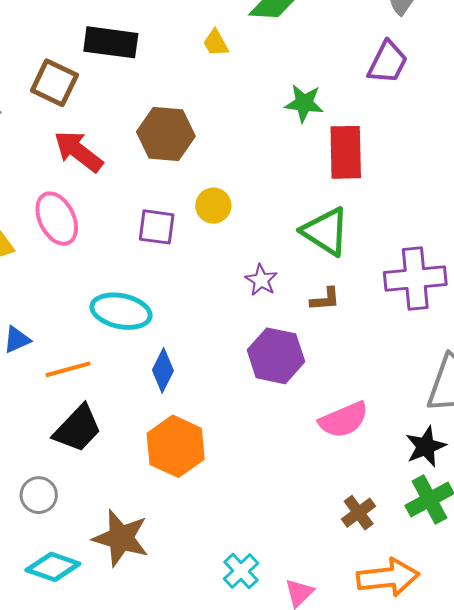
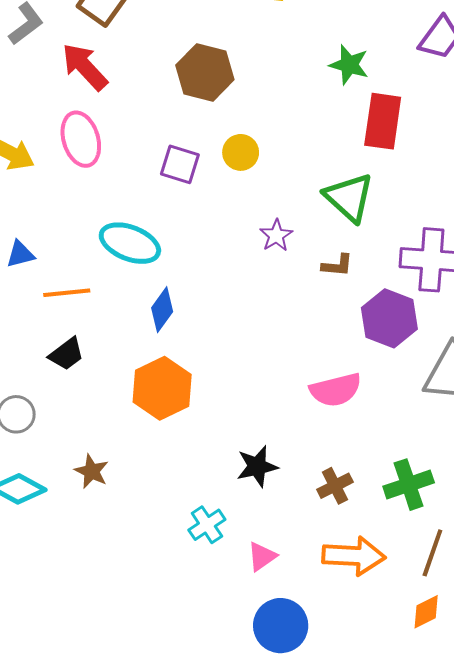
red arrow: (78, 151) -> (85, 67), moved
purple hexagon: (276, 356) -> (389, 318), moved
black trapezoid: (78, 429) -> (66, 354), size x0.7
black star: (426, 447) -> (257, 466), moved
brown star: (121, 538) -> (92, 471), size x0.6

